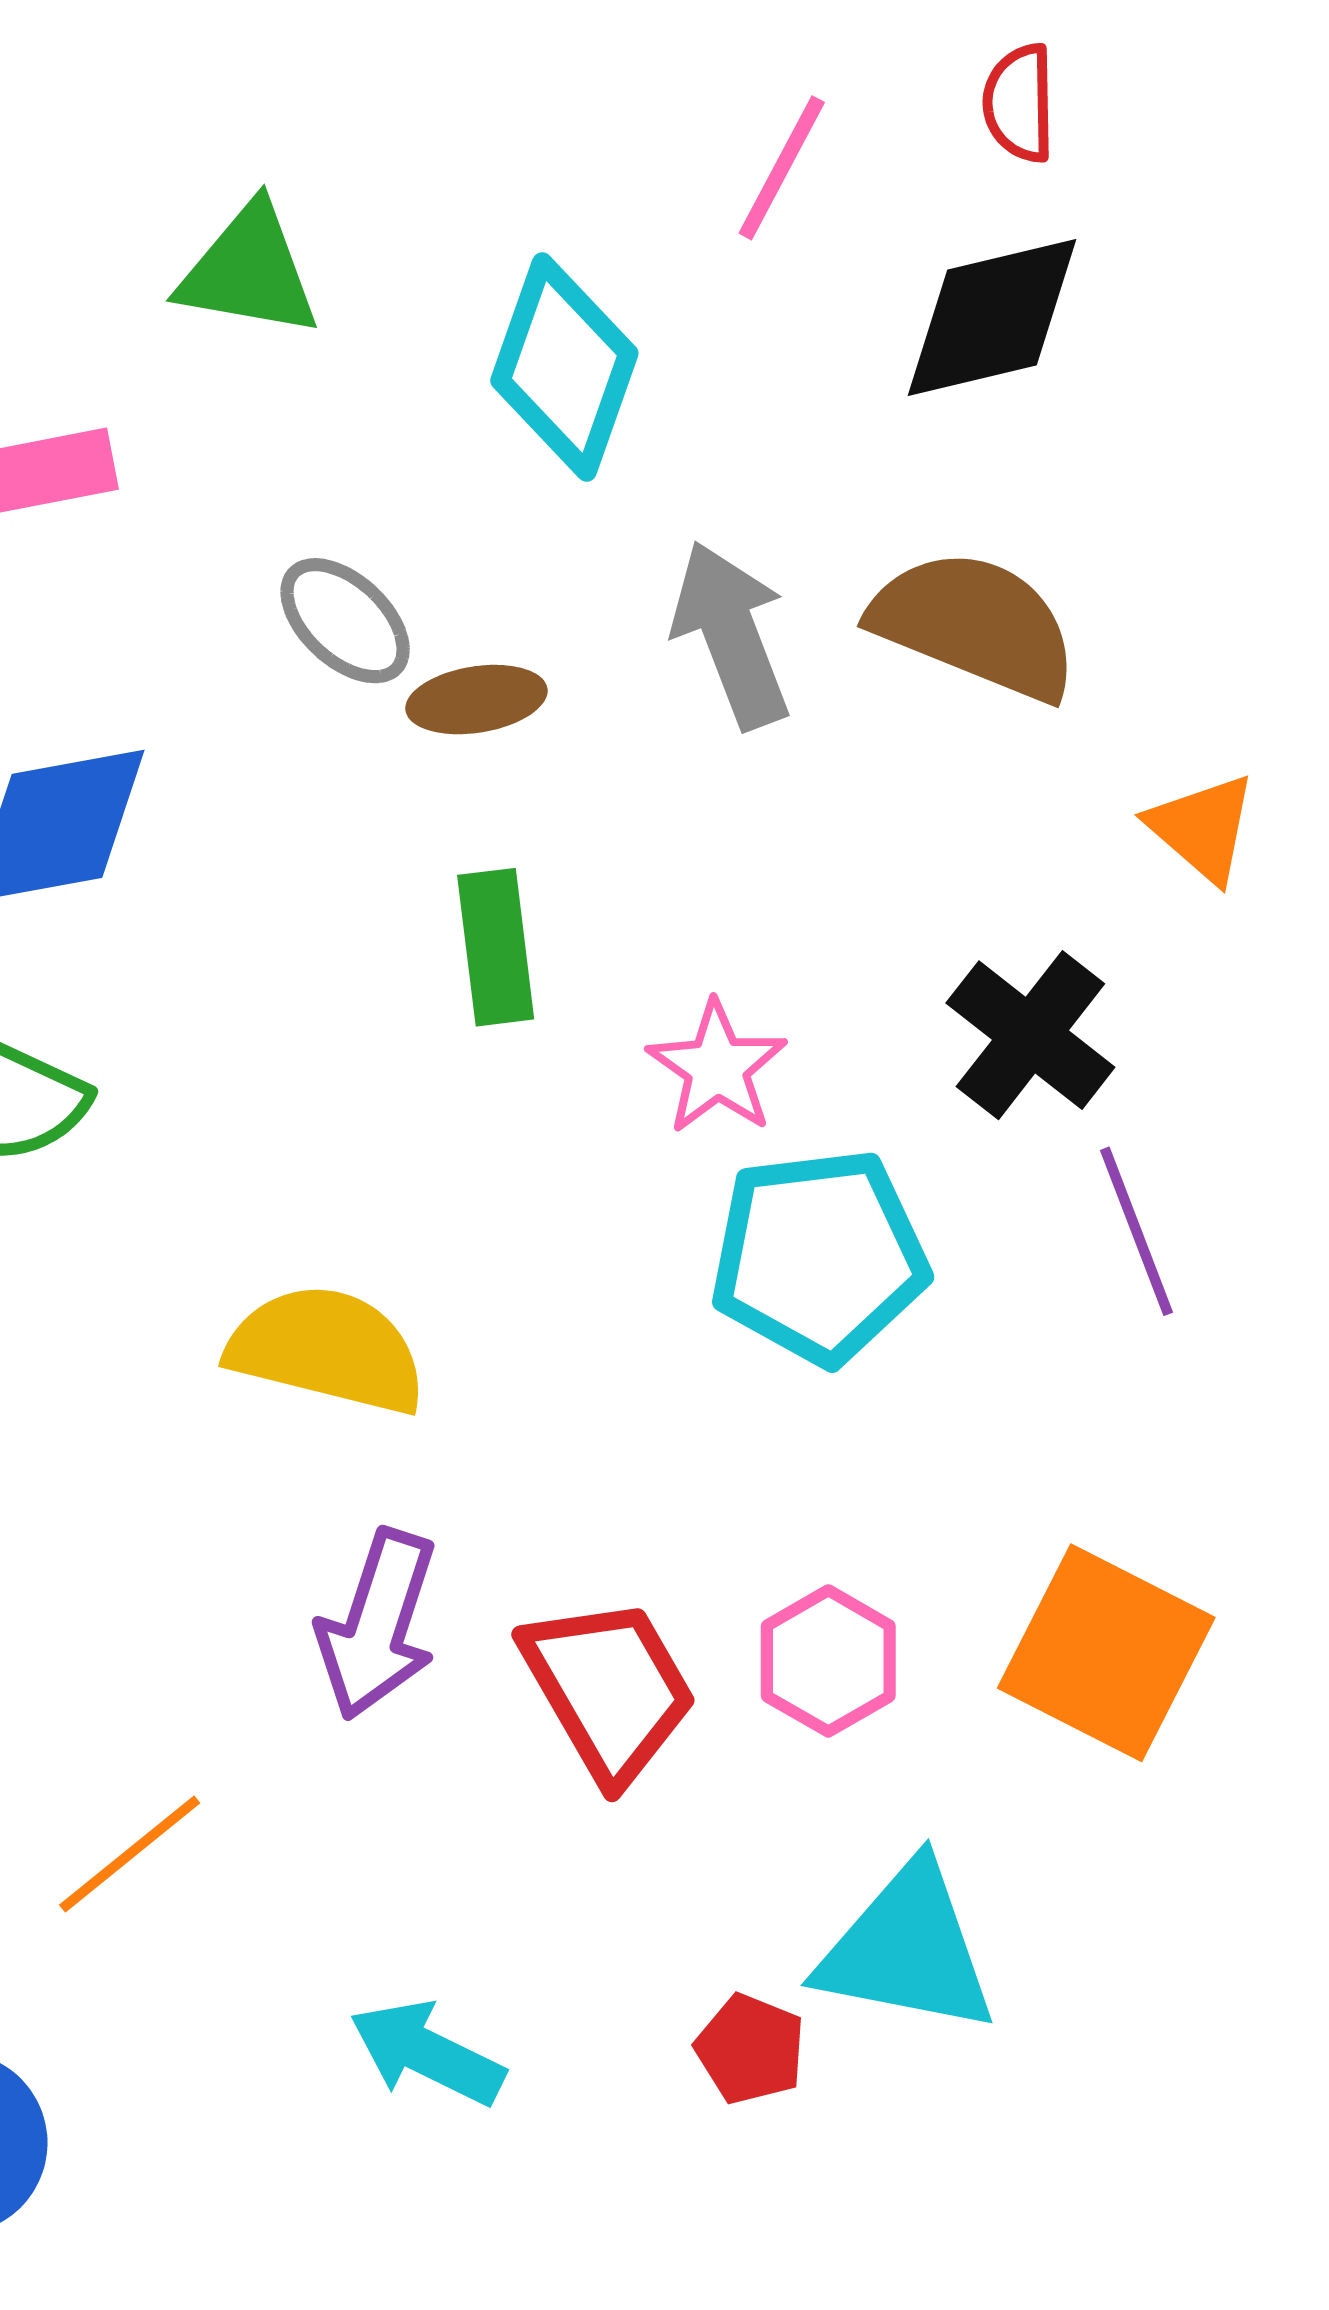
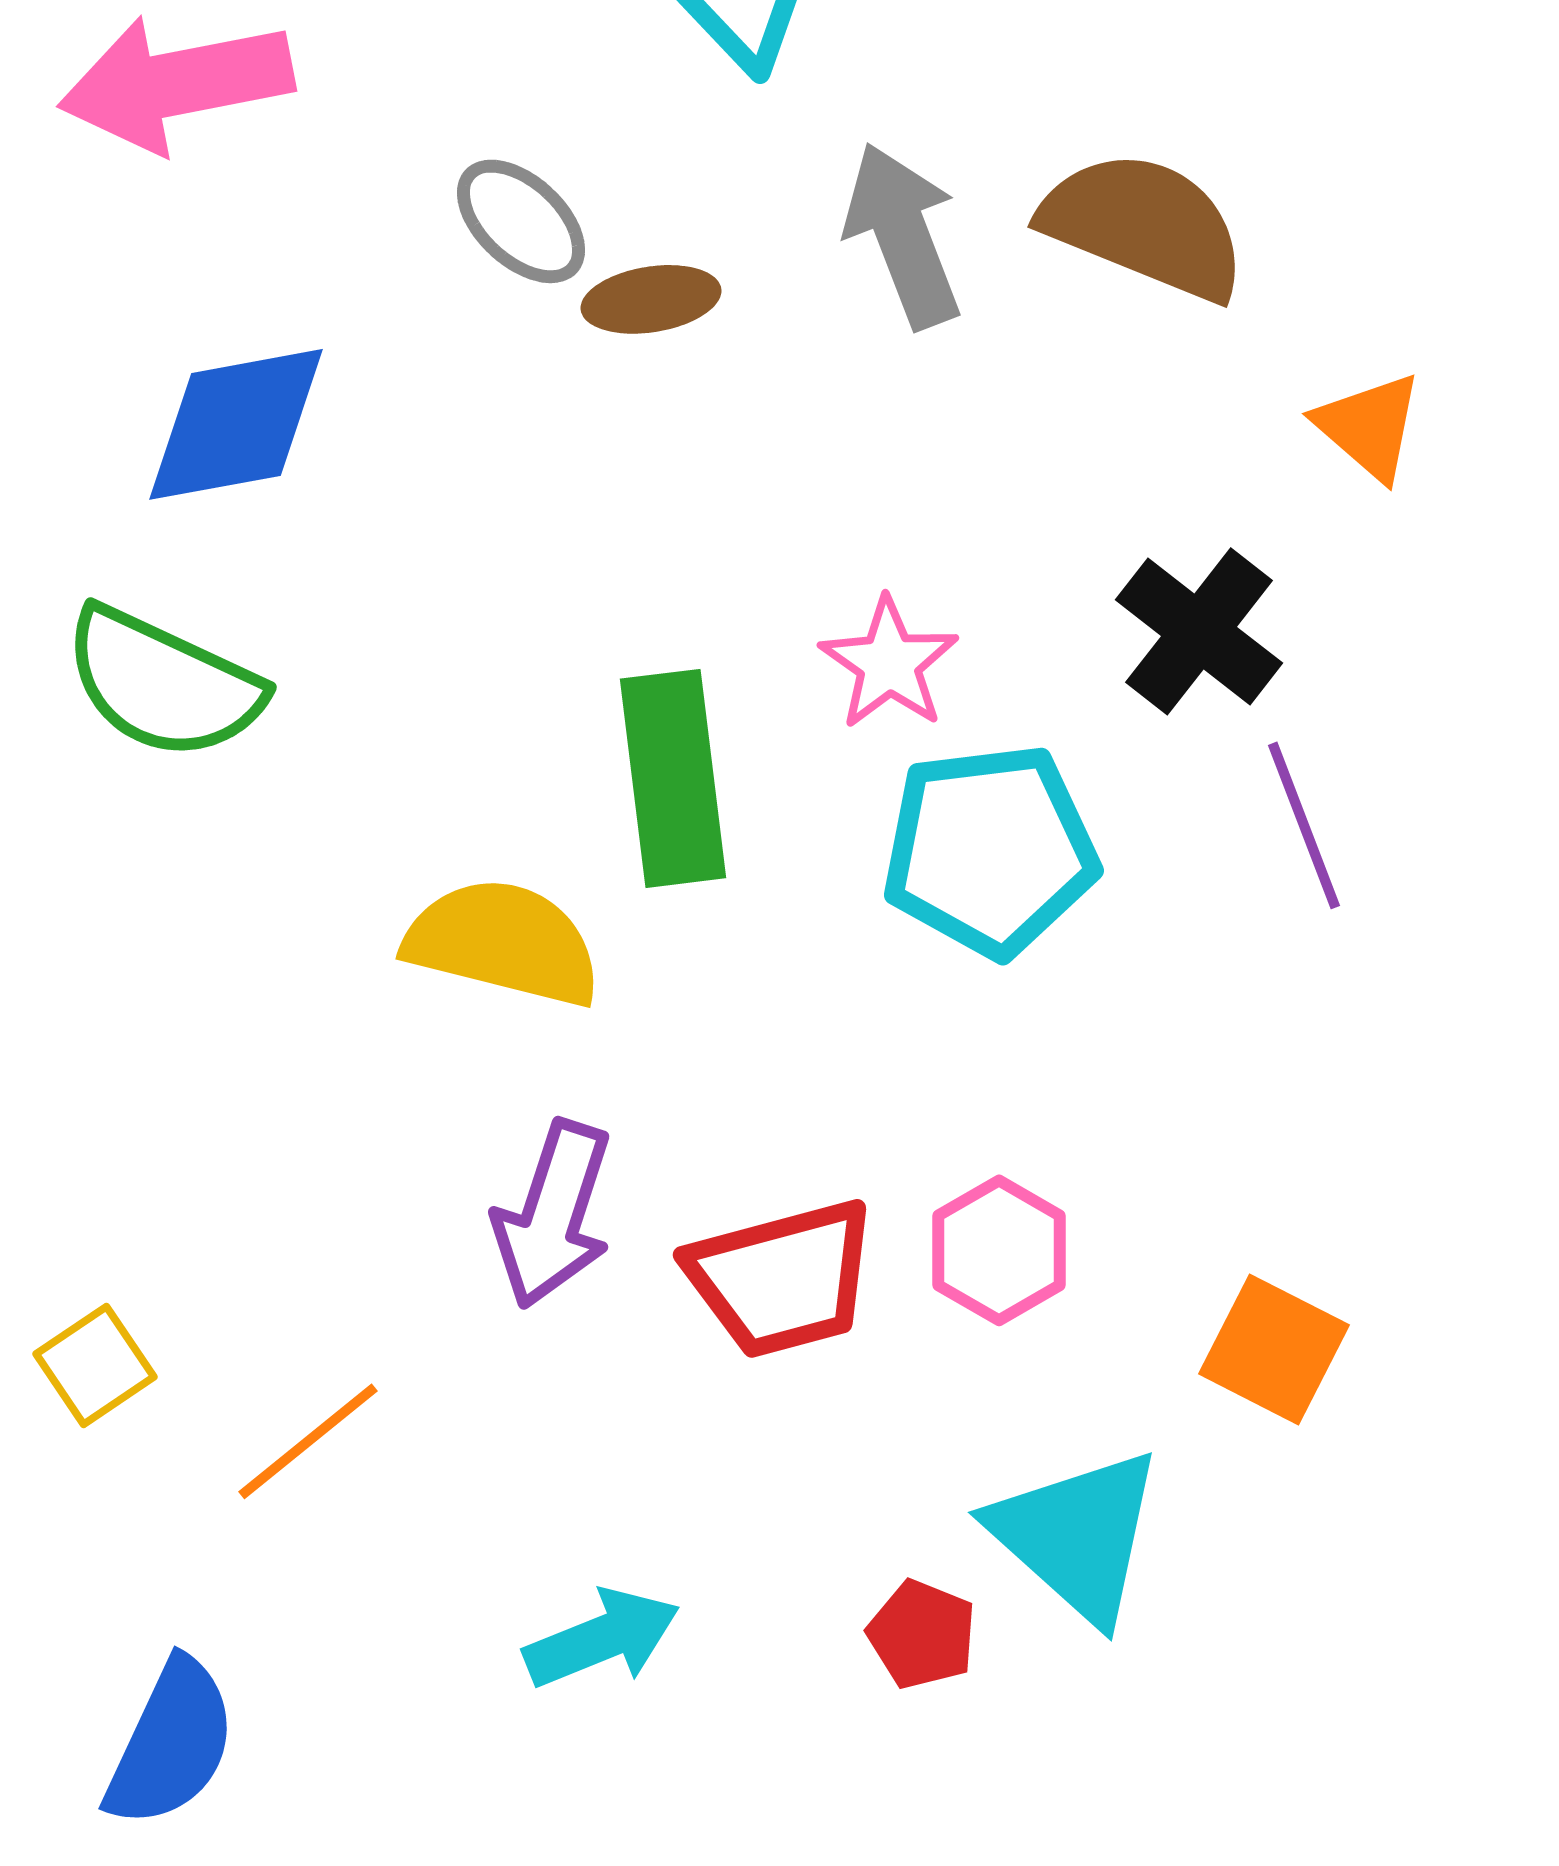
green rectangle: (496, 947) -> (673, 778), moved, size x1.4
orange square: (1106, 1653) -> (1274, 1349), moved, size x0.7
red trapezoid: (609, 1689) -> (782, 1278), turned 105
cyan triangle: (907, 1949) -> (1077, 1535), turned 31
cyan arrow: (427, 2053) -> (602, 1638), turned 132

